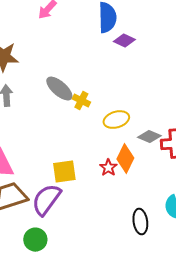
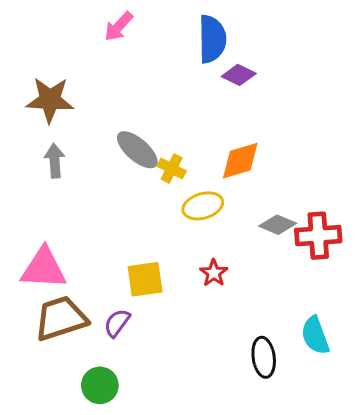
yellow ellipse: (116, 120) -> (203, 206), moved
orange diamond: (125, 159) -> (240, 161), moved, turned 48
purple semicircle: (46, 200) -> (117, 323), size x0.6

